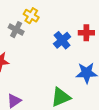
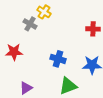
blue cross: (62, 40) -> (58, 59), moved, turned -35

